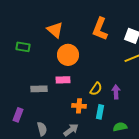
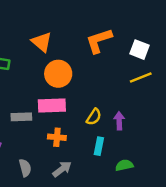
orange L-shape: (100, 29) -> (99, 41), turned 50
pink rectangle: (63, 80) -> (52, 105), size x1.5
orange cross: (79, 106) -> (57, 137), moved

